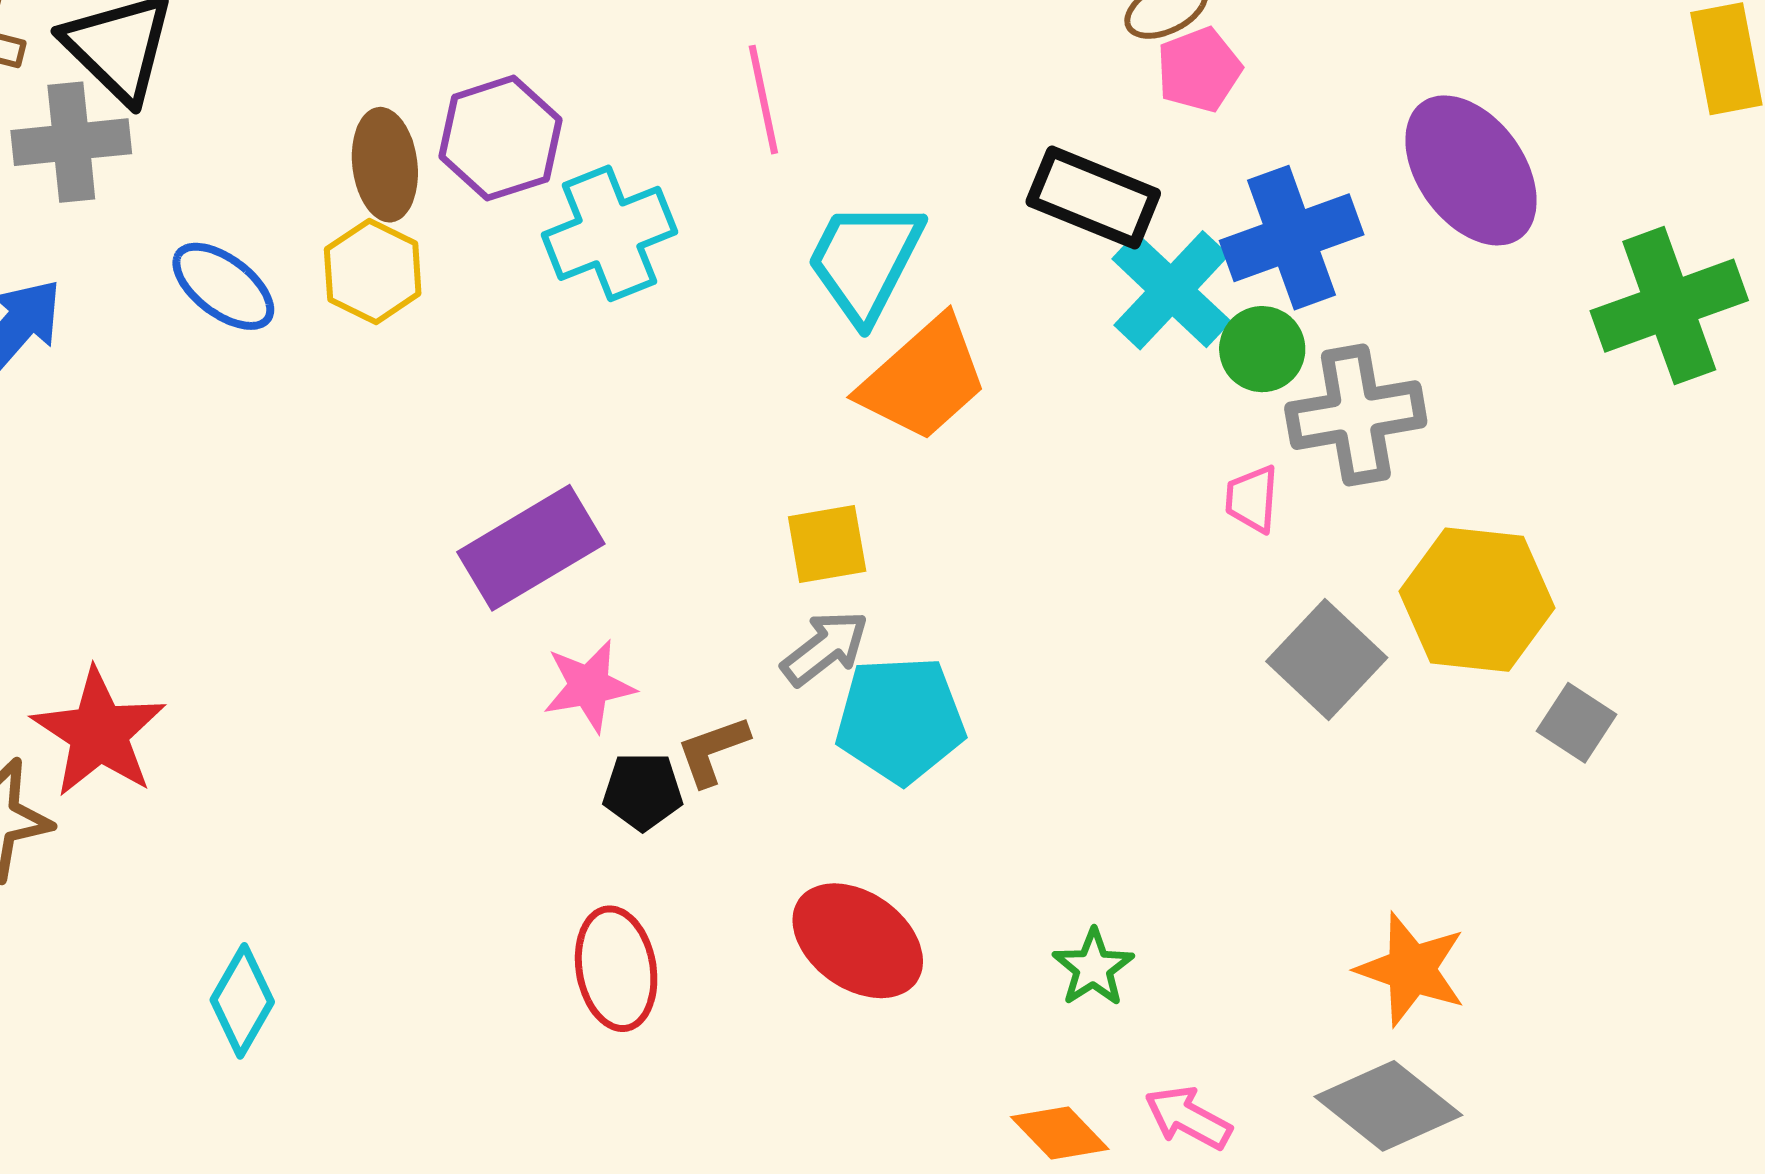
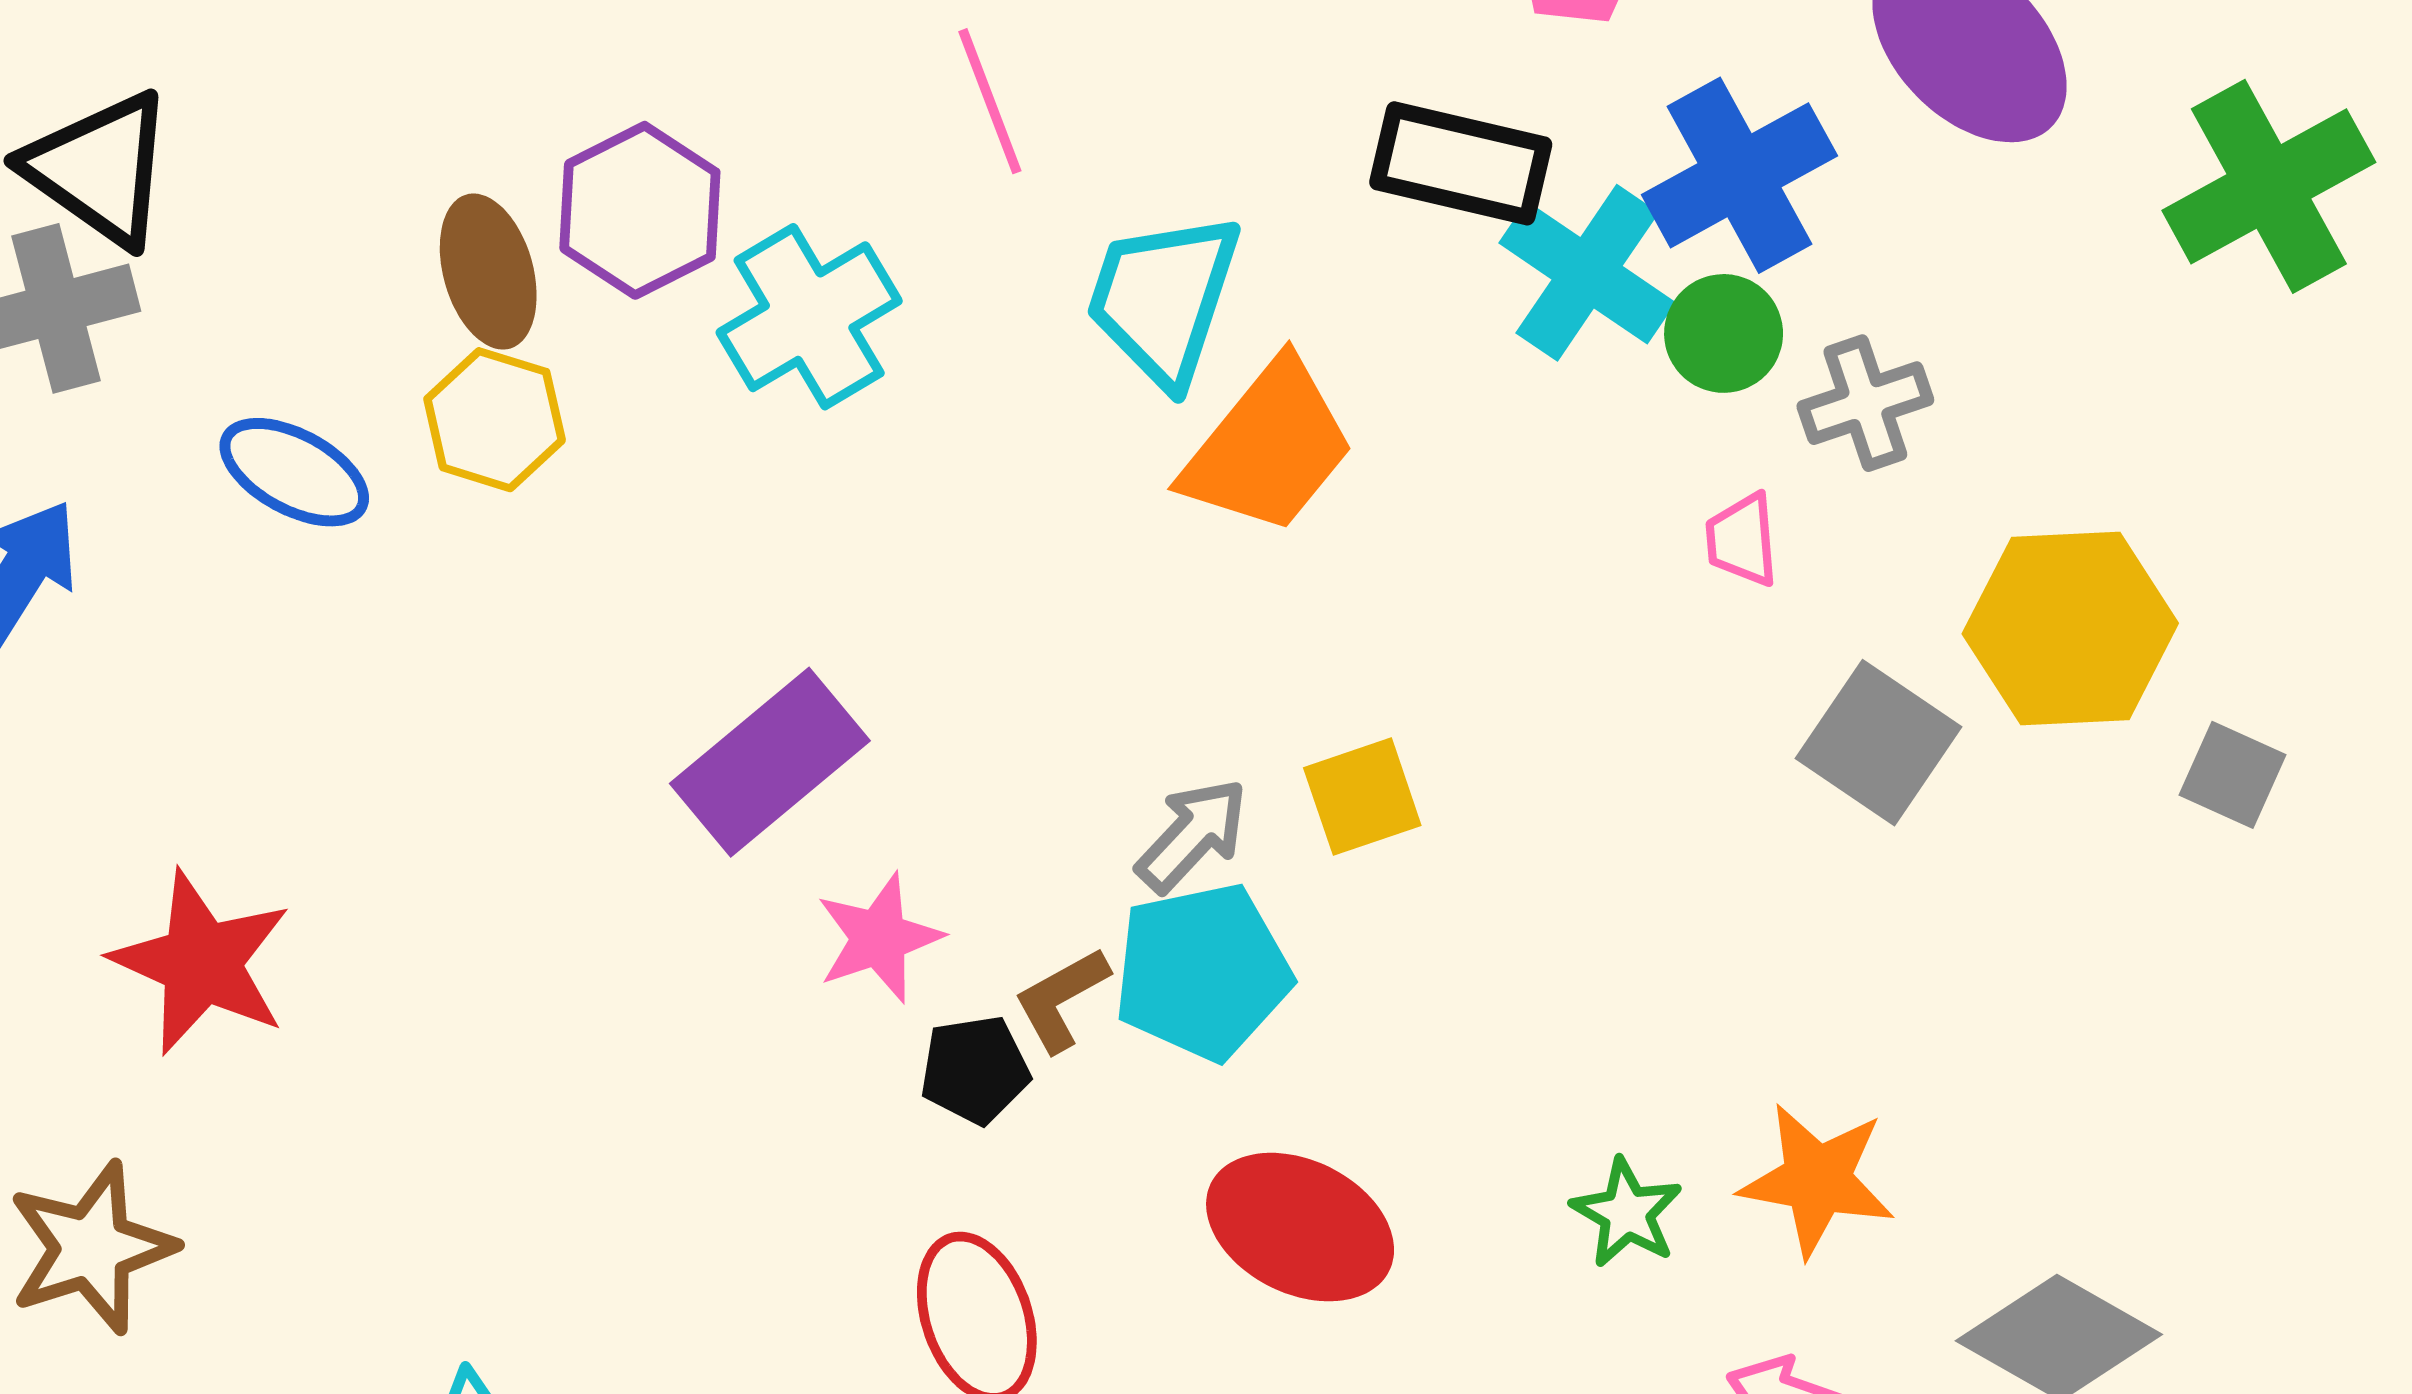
gray cross: (1356, 415) -> (1865, 403), size x0.7
yellow square: (827, 544) -> (1362, 797), moved
cyan pentagon: (900, 720) -> (1202, 972), moved
red star: (99, 733) -> (201, 963), moved
orange star: (1411, 969) -> (1817, 1180), moved

